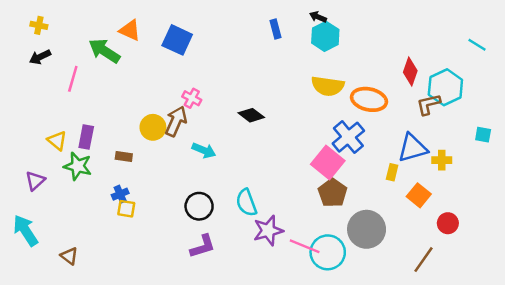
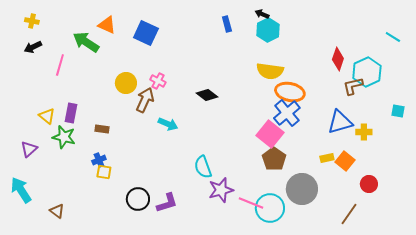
orange ellipse: (369, 99) -> (290, 92), moved
yellow circle: (153, 127) -> (126, 83), moved
yellow rectangle: (392, 172) -> (327, 158), moved, turned 64
black circle: (199, 206) -> (138, 199), moved

